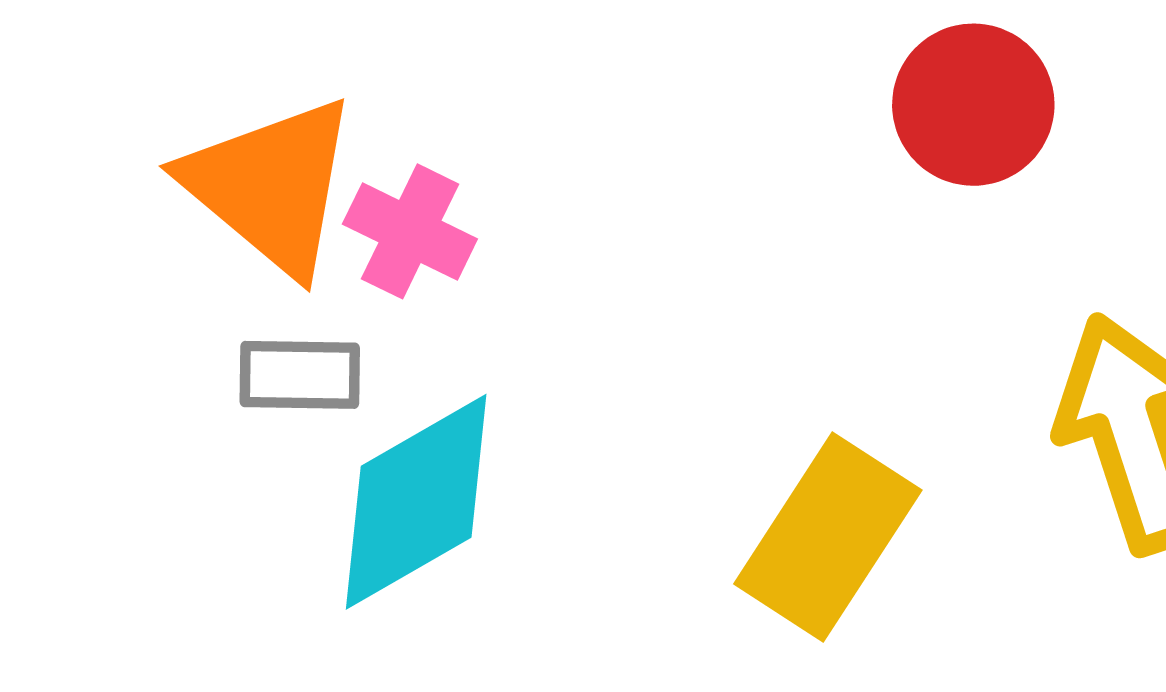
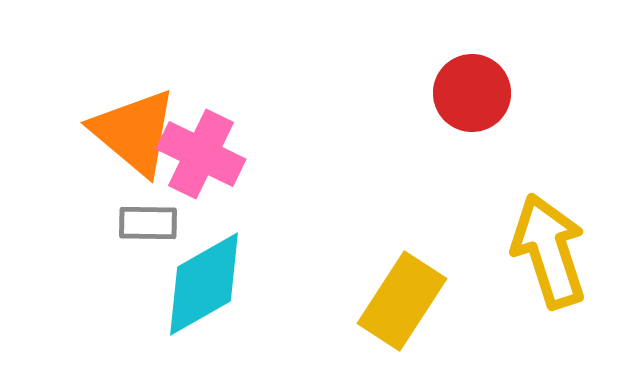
pink cross: (410, 231) -> (201, 154), size x1.4

